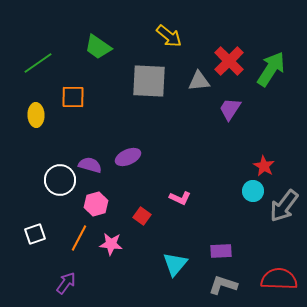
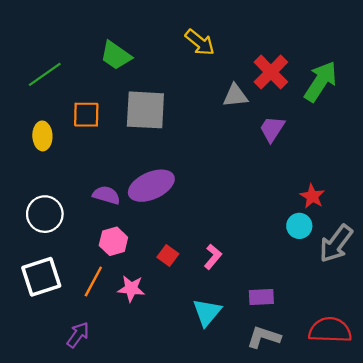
gray square: (149, 81) -> (145, 110), moved
purple ellipse: (128, 157) -> (151, 186), size x1.5
white circle: (60, 180) -> (45, 214), moved
pink L-shape: (180, 198) -> (213, 257), moved, turned -75
white square: (35, 234) -> (41, 277), size x1.6

